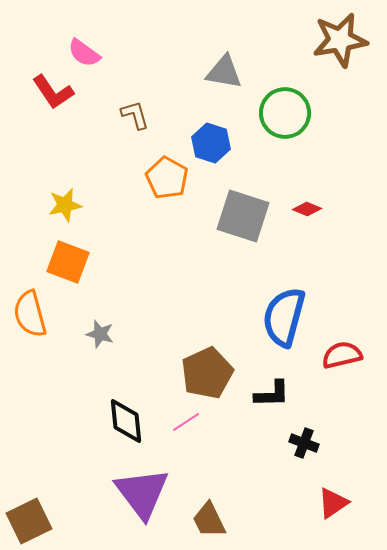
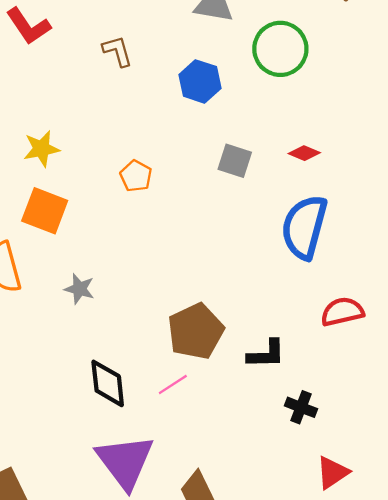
orange pentagon: (167, 178) -> (136, 176), moved, size x0.7
gray square: (243, 216) -> (235, 161), size x0.6
blue semicircle: (284, 317) -> (304, 227), moved

